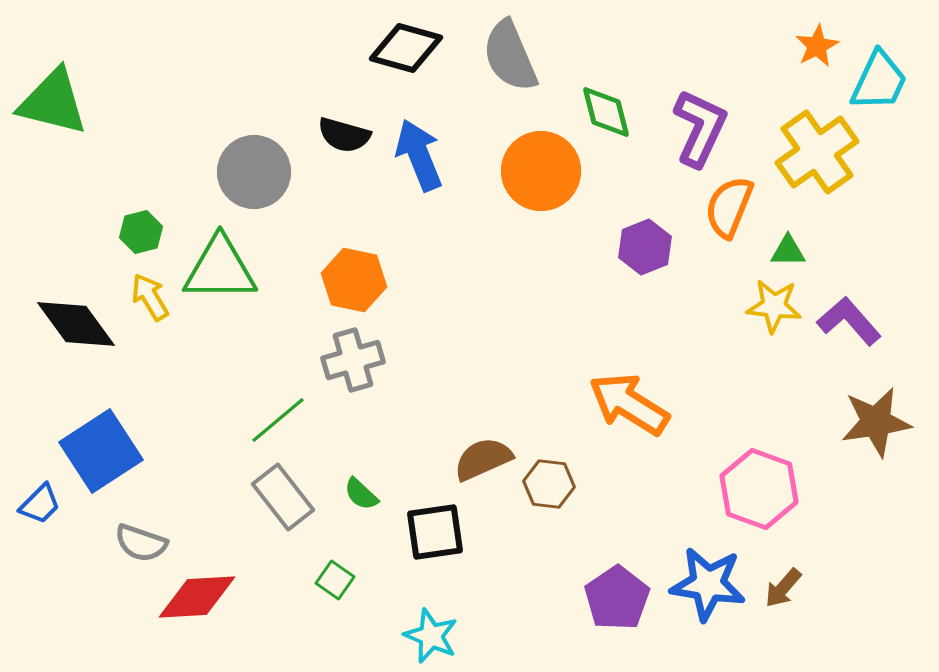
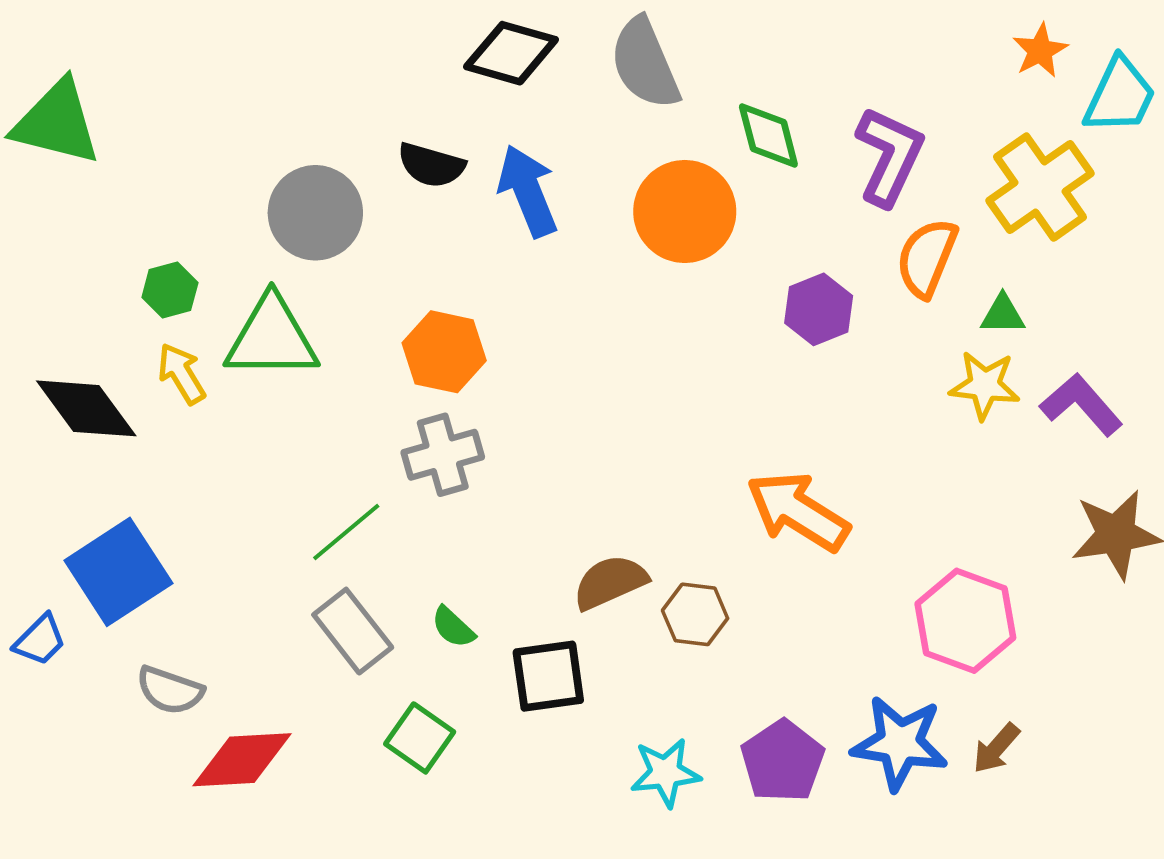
green square: (335, 580) -> (420, 738), size x1.4
cyan star: (431, 636) -> (665, 773), moved, turned -30

